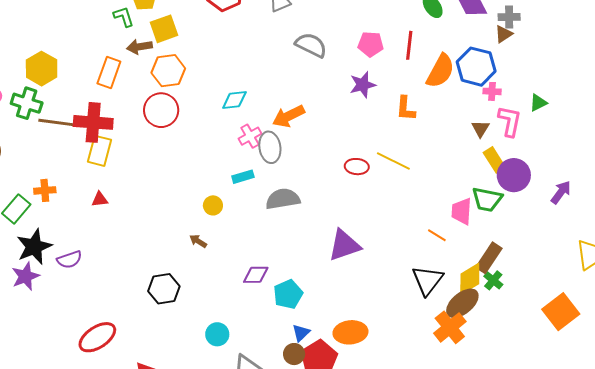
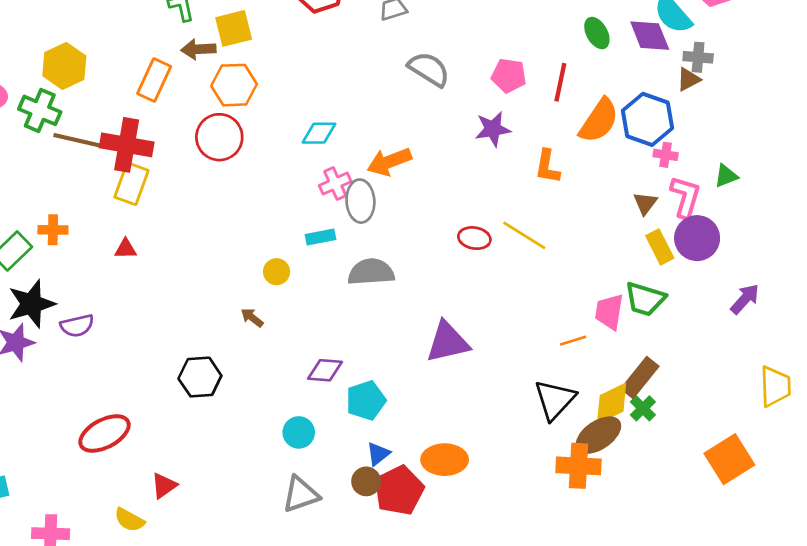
purple circle: (514, 175) -> (697, 238), moved
orange line: (437, 235) -> (573, 341), turned -54
orange cross: (450, 327) -> (579, 466), turned 36
cyan circle: (217, 334) -> (299, 432), moved

